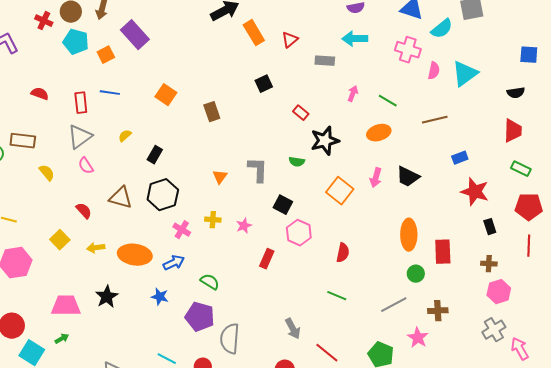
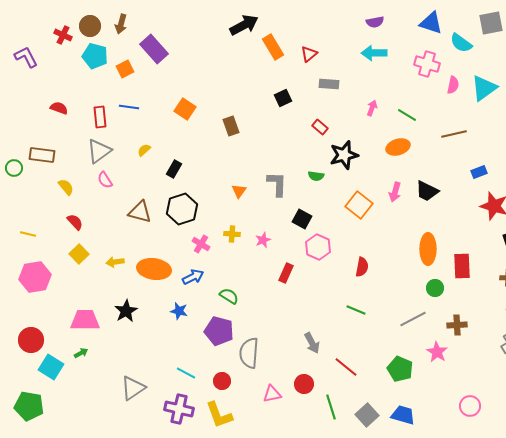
cyan semicircle: (442, 29) -> (461, 43), turned 75
gray rectangle: (325, 61) -> (329, 84), moved
red semicircle: (84, 211) -> (75, 222), moved

